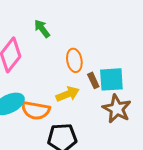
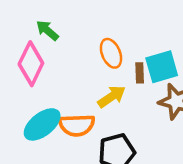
green arrow: (42, 29) -> (47, 30), moved
brown rectangle: (93, 80) -> (140, 73), turned 35

